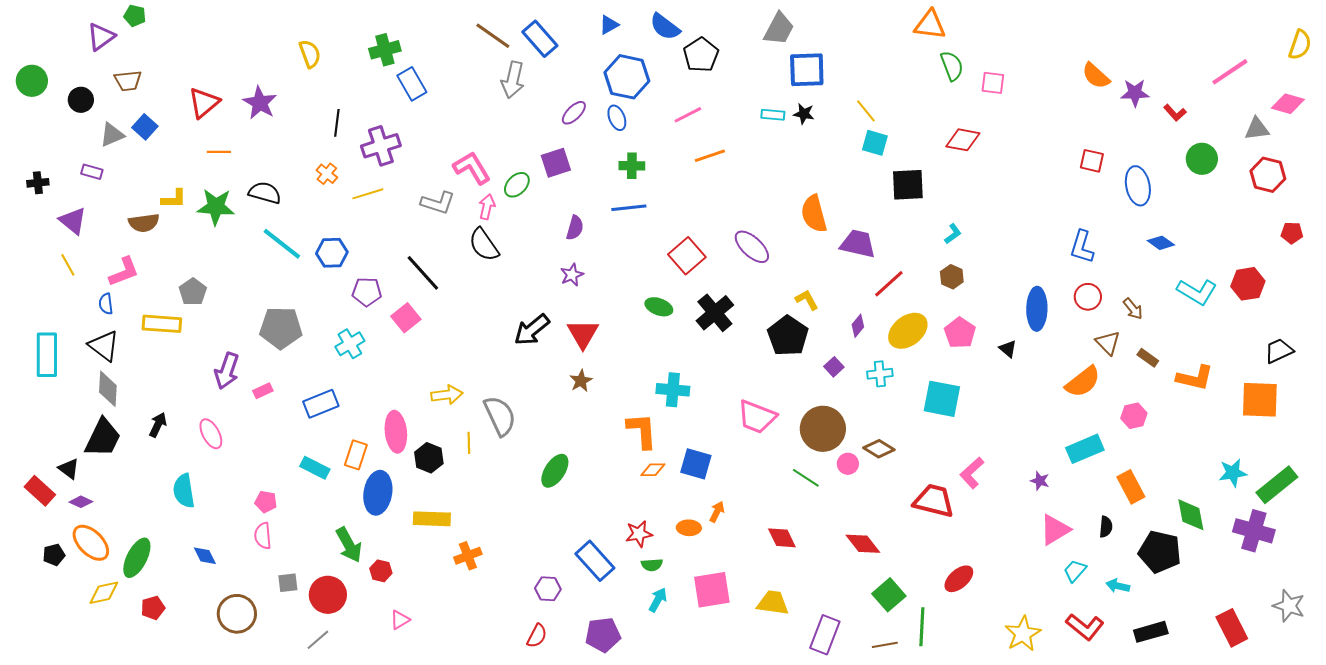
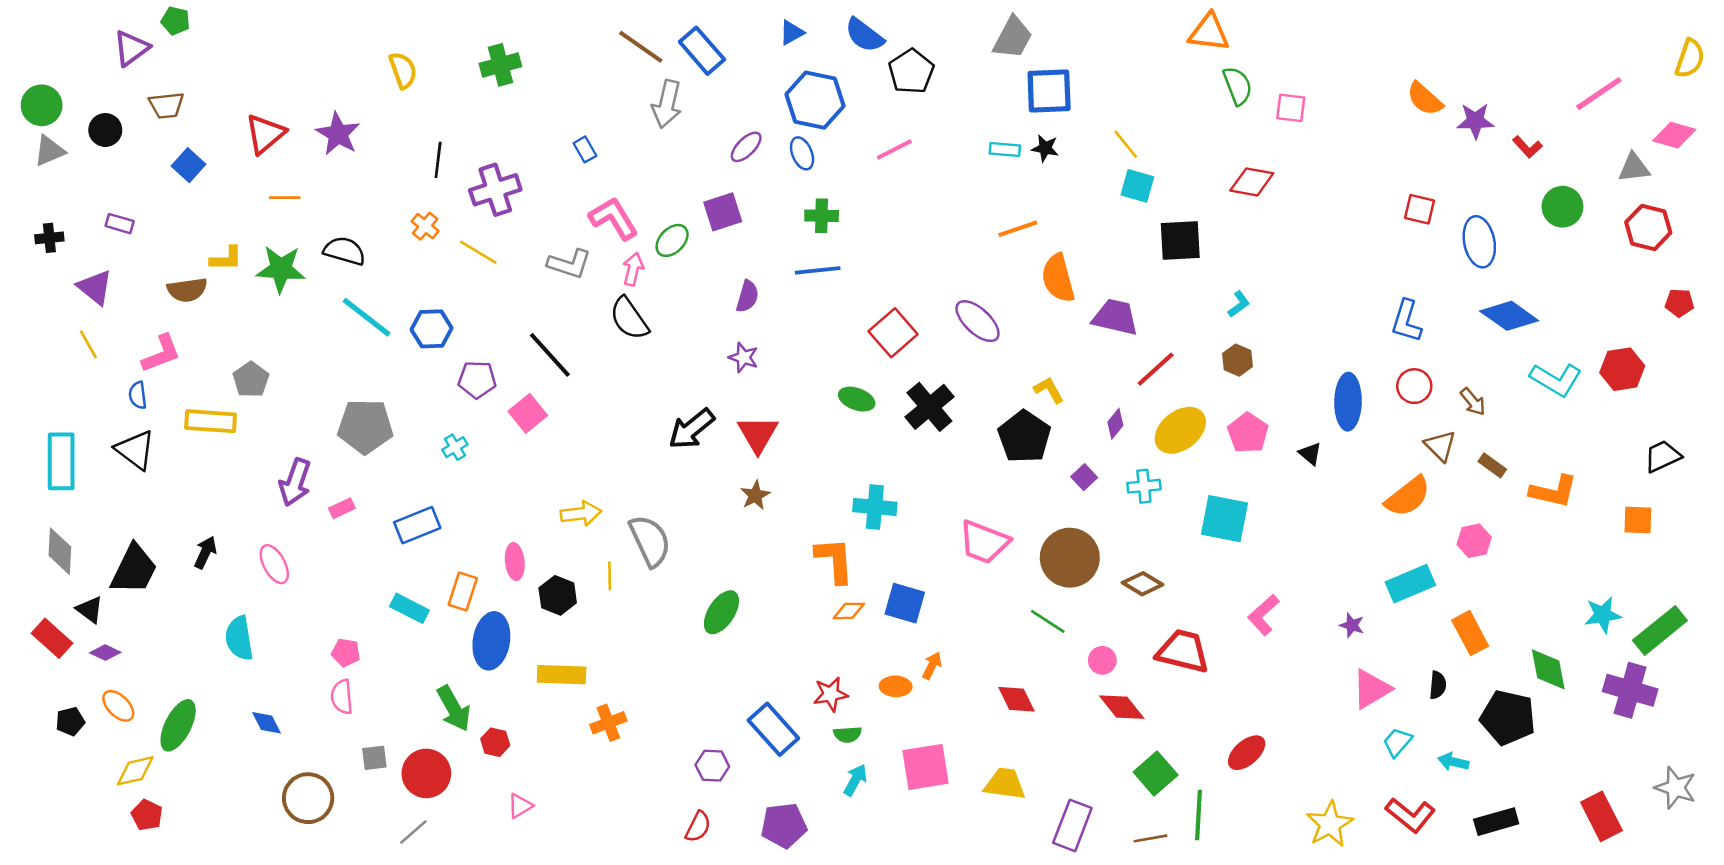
blue rectangle: (412, 84) -> (585, 149), moved, size x0.6
gray triangle: (112, 135) -> (49, 151), moved
orange line: (710, 156) -> (1018, 229), moved
yellow line: (368, 194) -> (478, 252), turned 48
blue diamond: (1161, 243) -> (1509, 316), size x1.6
purple star: (572, 275) -> (744, 357), turned -30
cyan cross: (350, 344) -> (455, 447), size x0.7
gray diamond: (108, 389) -> (60, 551), moved
orange square: (1260, 400) -> (1638, 520), size x0.6
pink ellipse: (396, 432) -> (515, 562), size x0.7
pink circle: (848, 464) -> (1102, 660), moved
red trapezoid: (934, 501) -> (1183, 651), moved
orange ellipse: (91, 543) -> (118, 706), size x0.7
red pentagon: (153, 608) -> (147, 815), moved, turned -30

